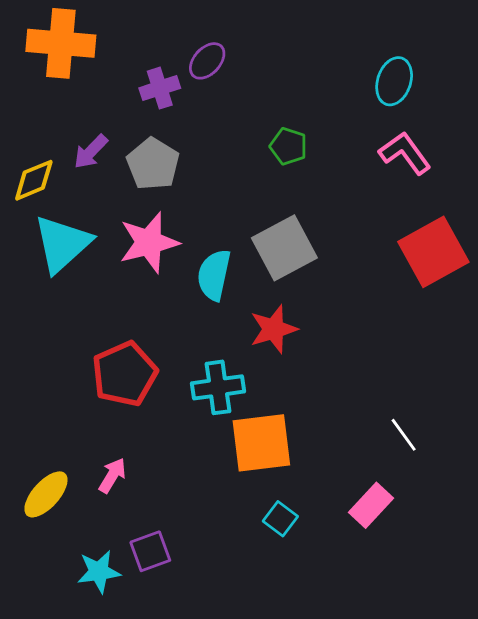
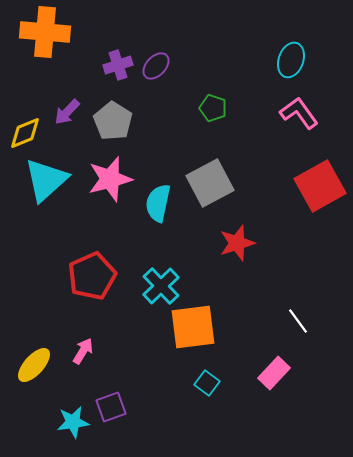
purple ellipse: (207, 61) -> (156, 66), moved
red star: (274, 329) -> (237, 243), moved
cyan cross: (218, 387) -> (161, 286), turned -36

